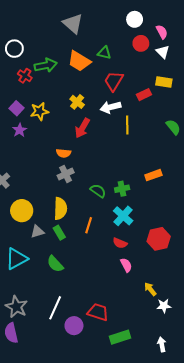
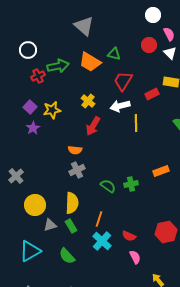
white circle: (135, 19) -> (153, 15), moved
red cross: (25, 76) -> (38, 76), turned 32
cyan cross: (123, 216) -> (102, 241), moved

